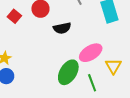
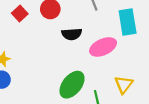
pink ellipse: (91, 53) -> (103, 47), moved

